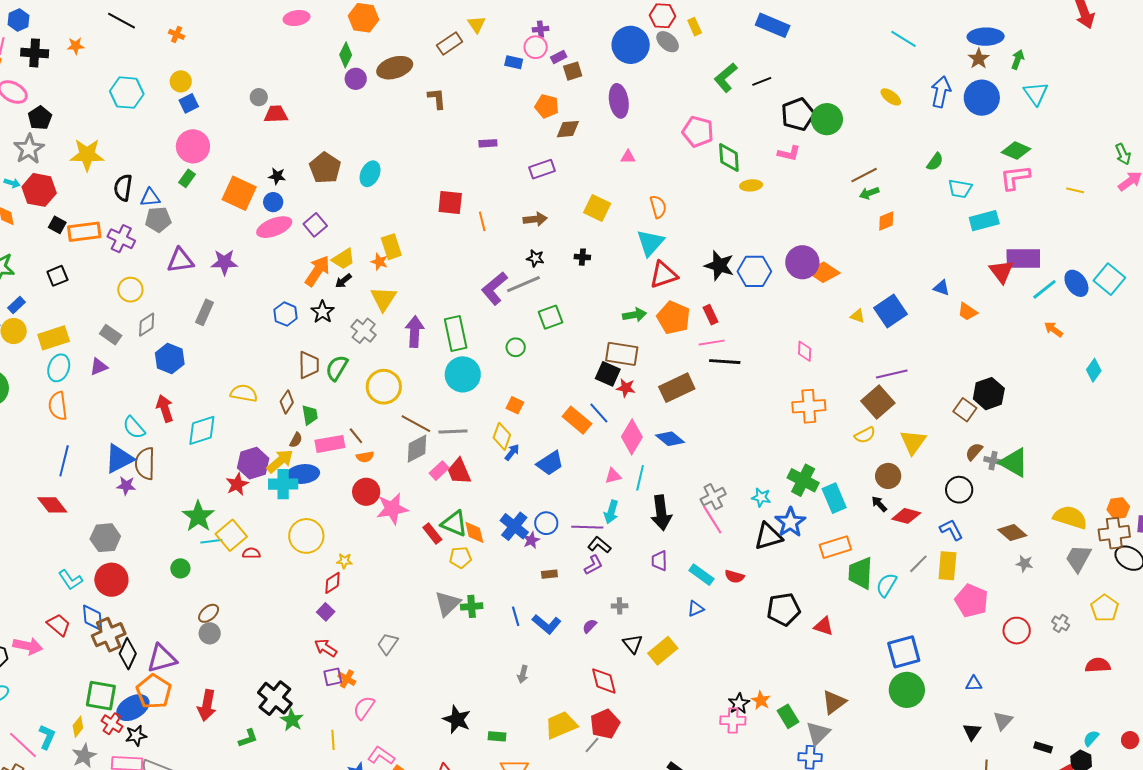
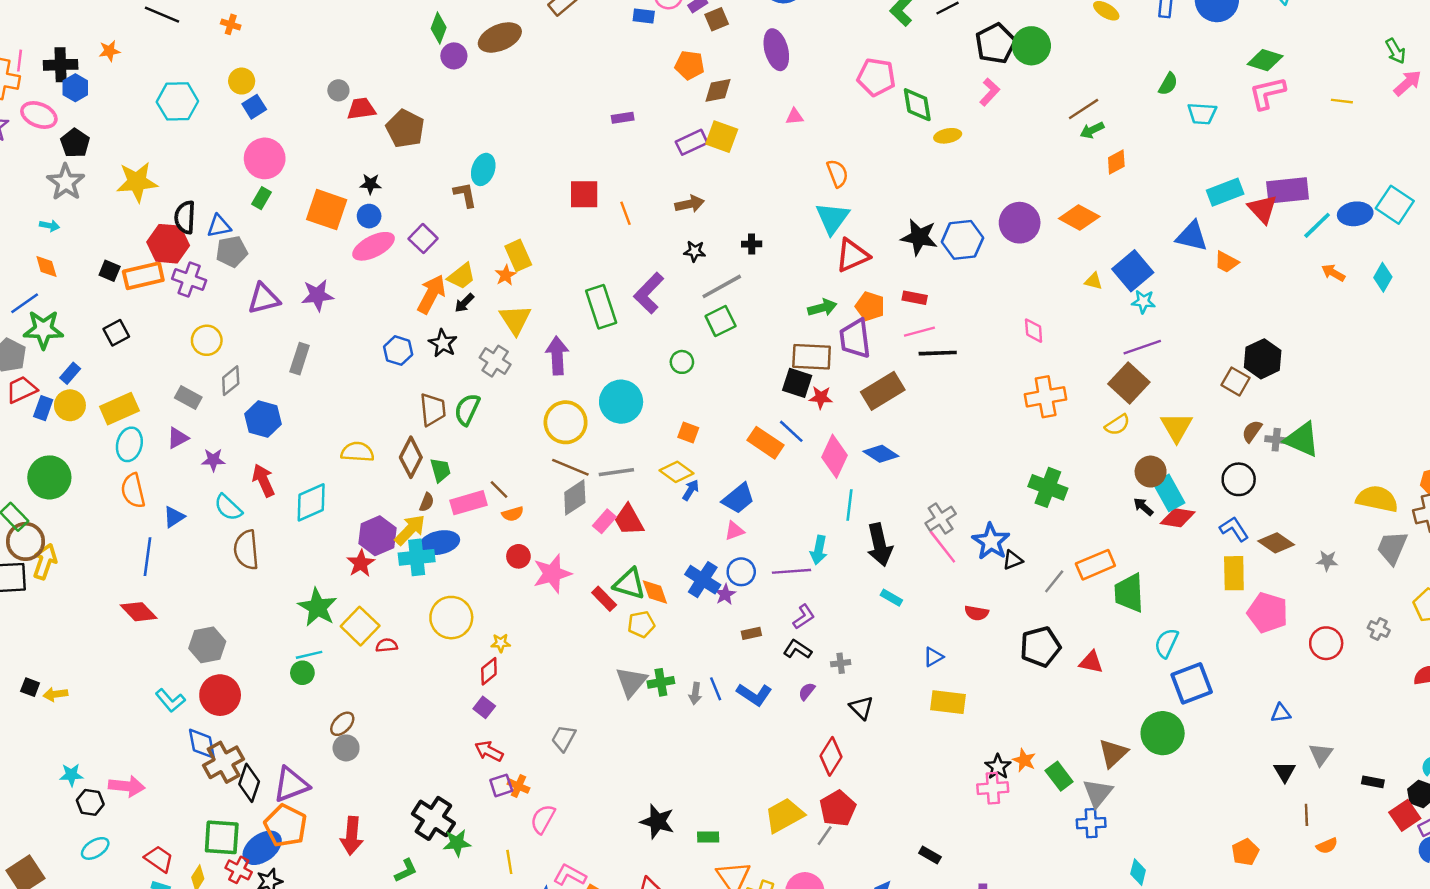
blue hexagon: (19, 20) -> (75, 88), moved
brown L-shape: (437, 99) -> (465, 195), moved
pink L-shape: (789, 153) -> (990, 92), turned -55
brown pentagon: (325, 168) -> (405, 129), moved
red hexagon: (39, 190) -> (168, 244), moved
yellow square: (597, 208) -> (722, 137), moved
cyan rectangle: (984, 221) -> (1225, 192), moved
orange star: (379, 262) -> (506, 275), turned 30
orange diamond: (823, 272) -> (1079, 218), moved
blue ellipse: (1076, 283) -> (1355, 214), turned -56
gray line: (523, 284) -> (722, 286), moved
blue triangle: (941, 288) -> (1192, 236), size x1.6
red rectangle: (711, 315) -> (915, 298), turned -48
orange pentagon: (674, 318) -> (870, 306), size x0.7
green rectangle: (456, 333) -> (601, 307), moved
cyan diamond: (1094, 370) -> (1383, 277), moved
yellow circle: (384, 387) -> (566, 422), moved
brown diamond: (287, 402) -> (411, 457), size x1.4
yellow diamond: (502, 436) -> (676, 472), turned -68
blue triangle: (119, 459) -> (174, 517), moved, size x0.6
pink triangle: (613, 476) -> (734, 531), moved
purple star: (126, 486) -> (213, 460), moved
red circle: (366, 492) -> (518, 556), size x0.7
cyan star: (761, 497) -> (1143, 302), moved
cyan rectangle: (834, 498) -> (1169, 493), moved
blue star: (790, 522) -> (991, 541), moved
brown diamond: (1012, 533) -> (1276, 543), moved
black triangle: (768, 536) -> (1013, 560), size x0.6
cyan line: (211, 541) -> (309, 655), moved
black L-shape: (599, 545) -> (797, 649), moved
purple trapezoid: (659, 561) -> (855, 339), moved, size x1.6
gray line: (918, 564) -> (1054, 581), moved
cyan rectangle: (701, 575) -> (891, 598), moved, size x0.7
cyan semicircle: (886, 585) -> (1166, 643), moved
red trapezoid: (59, 625) -> (159, 859), moved
yellow rectangle: (663, 651) -> (948, 702), moved, turned 52
gray arrow: (523, 674) -> (695, 693), moved
red diamond: (604, 681) -> (831, 756), turned 52
green circle: (907, 690) -> (1163, 733), moved
green star: (292, 720) -> (457, 843), turned -30

